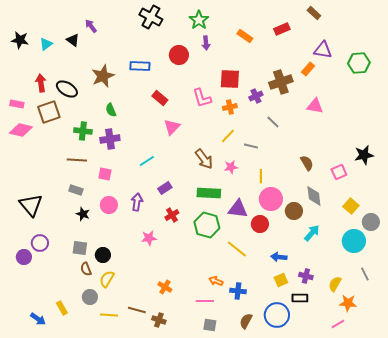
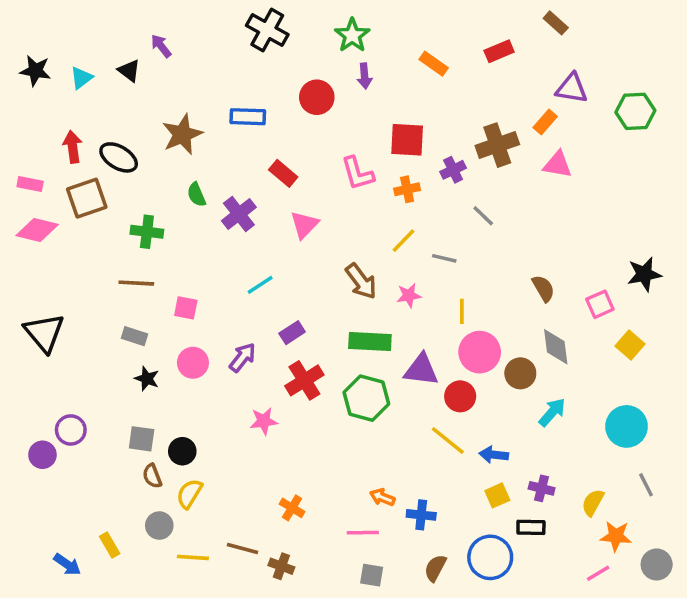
pink triangle: (315, 106) -> (557, 164), moved
purple cross: (110, 139) -> (239, 214), moved, turned -30
purple arrow: (137, 202) -> (242, 357), turned 30
black triangle: (31, 205) -> (44, 333), moved
yellow square: (351, 206) -> (630, 345), moved
red cross: (172, 215) -> (304, 380), size x1.5
gray circle: (371, 222) -> (657, 564), moved
yellow line: (237, 249) -> (448, 441), moved

